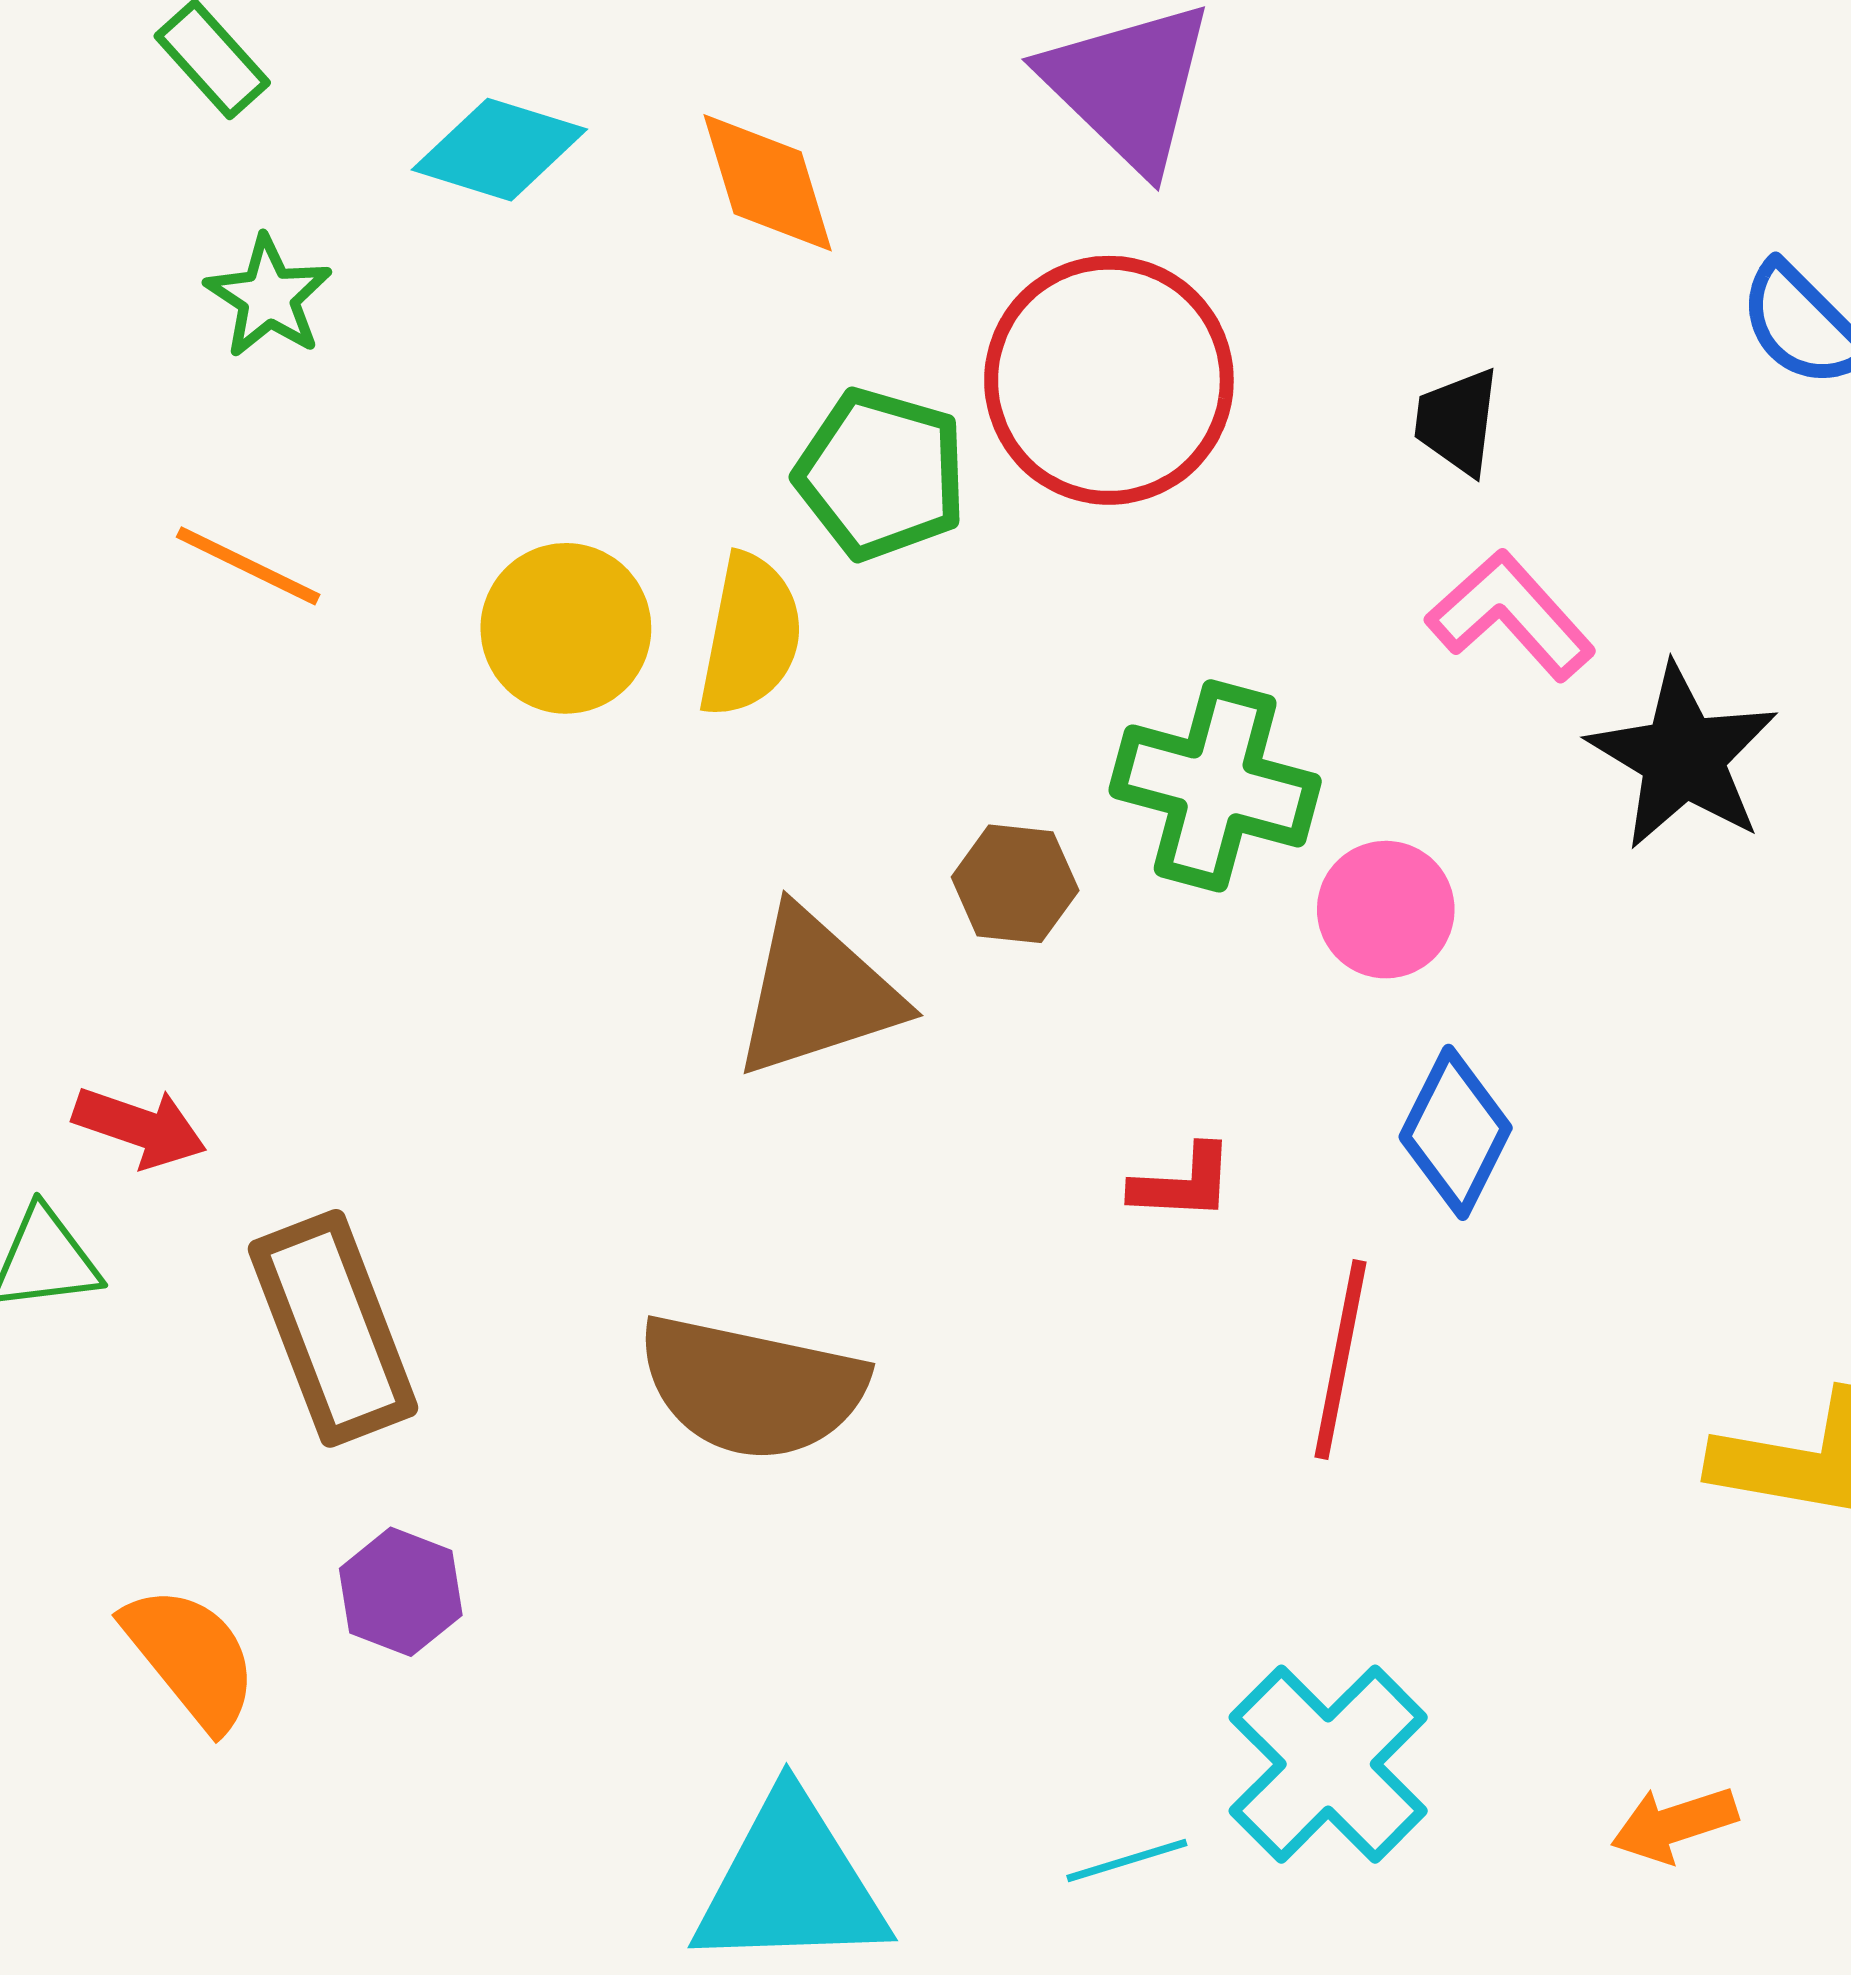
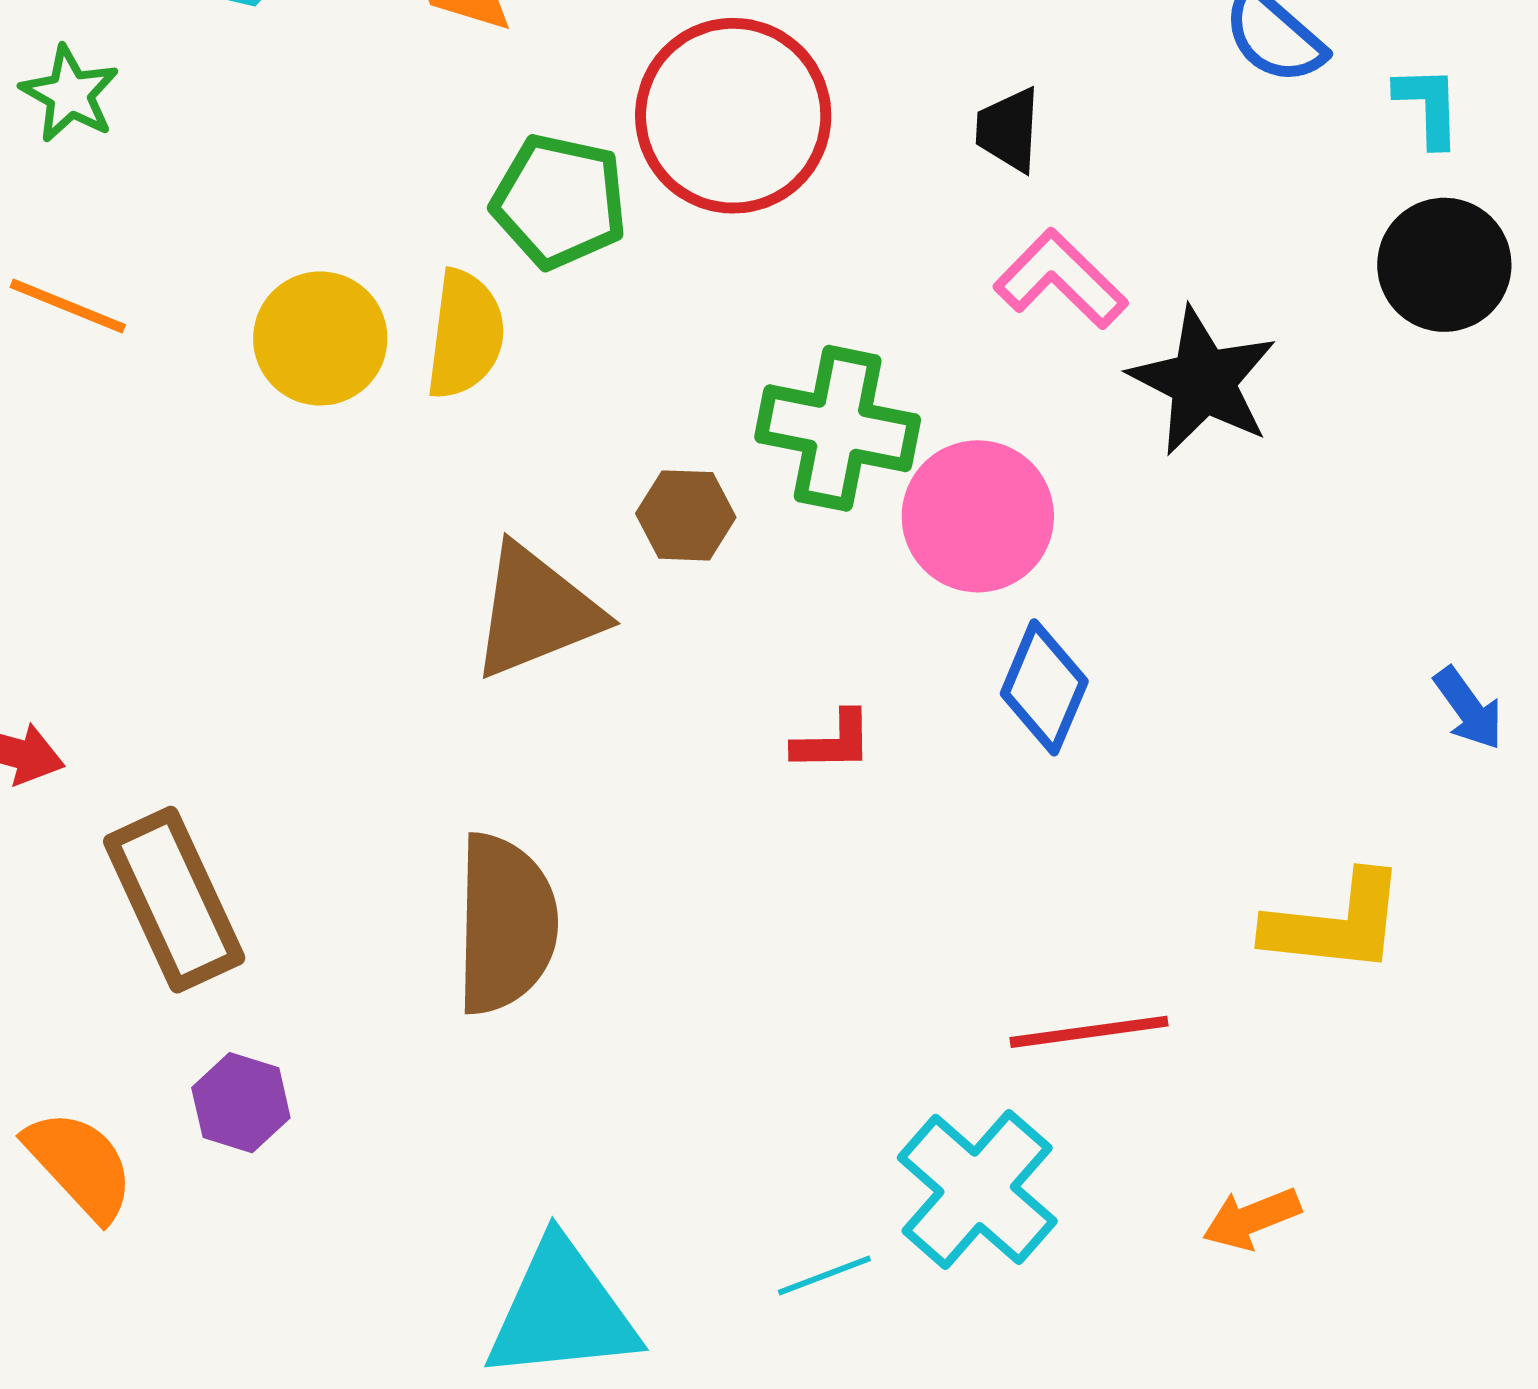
pink circle: (1386, 910) -> (978, 516), size x1.4
red line: (1341, 1360) -> (1089, 1032), moved, turned 75
brown semicircle: (752, 1387) -> (505, 924), turned -97

